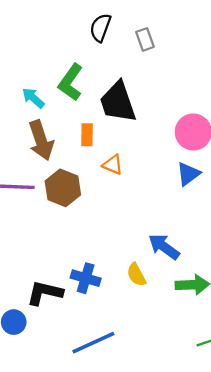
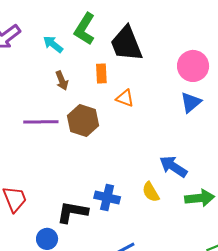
brown arrow: (41, 140) -> (62, 81), size x0.6

